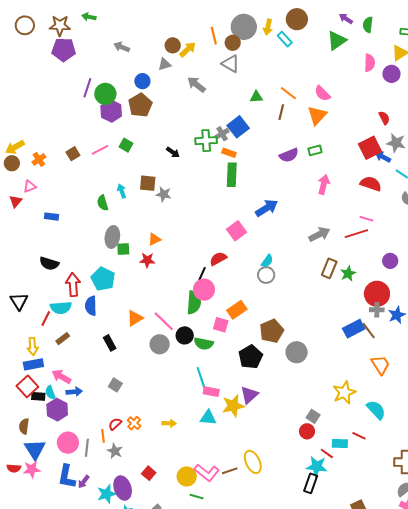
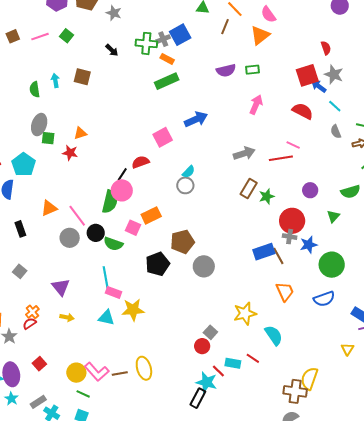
green rectangle: (232, 175) -> (167, 81), turned 55
gray star: (164, 194) -> (114, 13), moved
purple triangle: (249, 395) -> (61, 287), moved, turned -36
red semicircle: (115, 424) -> (30, 324), moved

